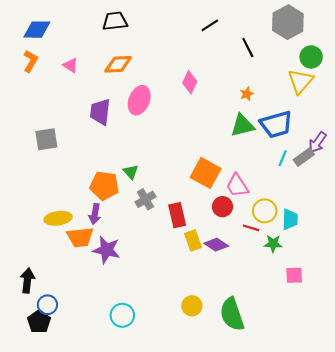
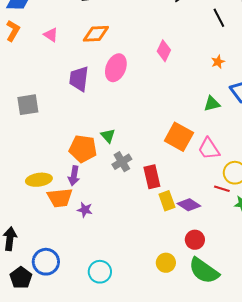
green triangle: (243, 125) -> (212, 104), moved, size x0.7
red circle: (223, 207) -> (195, 240), moved
purple star: (107, 250) -> (85, 210), size x0.6
blue circle: (47, 305) -> (46, 262), moved, size x1.4
green semicircle: (232, 314) -> (204, 271), turned -36

